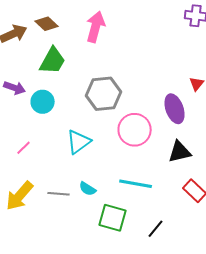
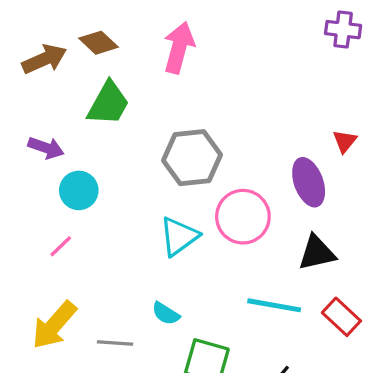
cyan circle: (43, 102) -> (79, 190), moved
cyan triangle: (79, 142) -> (179, 236), moved
cyan line: (136, 184) -> (274, 305), moved
gray line: (59, 194) -> (115, 343), moved

